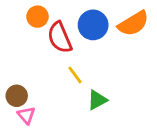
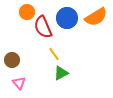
brown circle: (17, 96) -> (12, 60), moved
green triangle: (97, 100) -> (61, 73), moved

